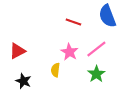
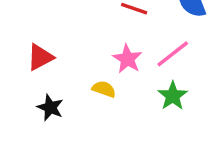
yellow semicircle: (55, 70) -> (104, 89), turned 104

